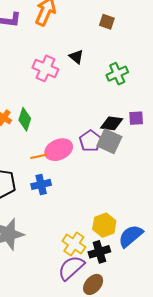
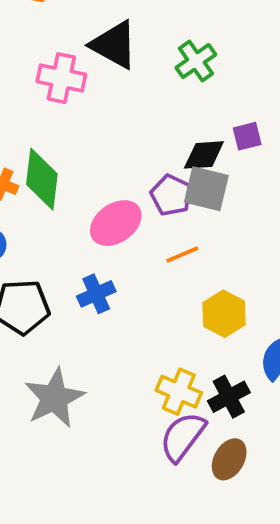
black triangle: (76, 57) -> (114, 45), size x1.8
green diamond: (25, 119) -> (42, 179), size x1.4
orange line: (39, 156) -> (182, 254), moved
yellow hexagon: (104, 225) -> (224, 314), moved

